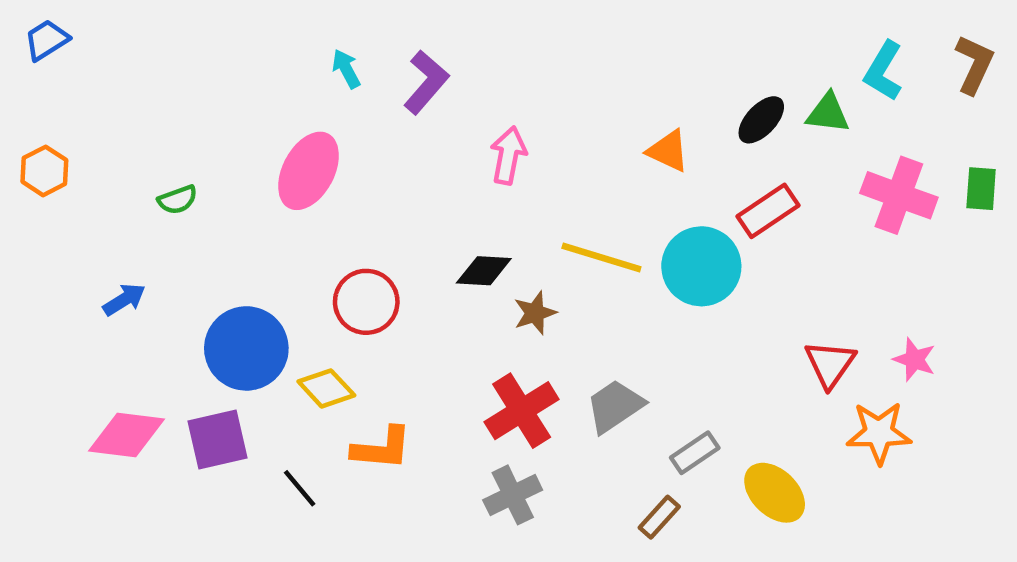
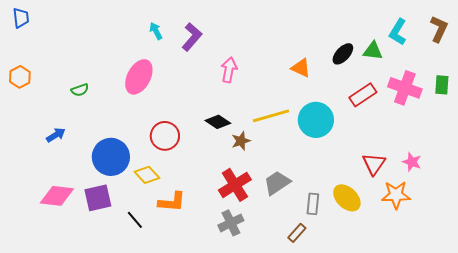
blue trapezoid: (47, 40) -> (21, 18), turned 115
red rectangle: (768, 211) -> (363, 95), moved
yellow line: (601, 257) -> (271, 116), turned -33
black diamond: (484, 271) -> (218, 122), turned 30
gray rectangle: (695, 453) -> (313, 204), turned -50
yellow ellipse: (775, 493) -> (347, 198), moved

